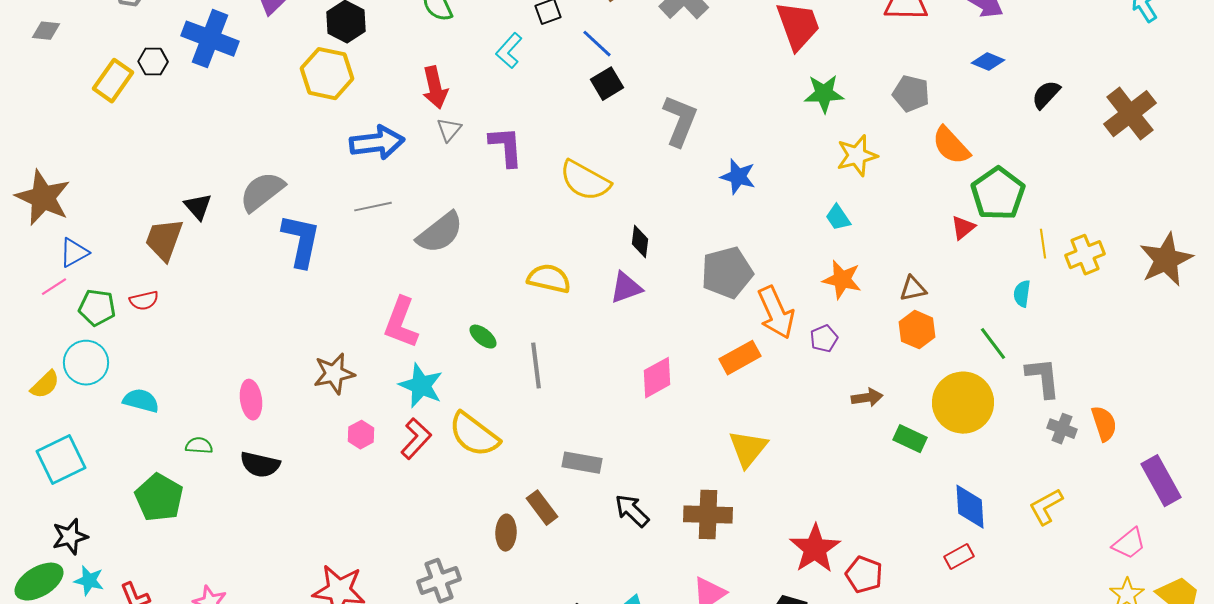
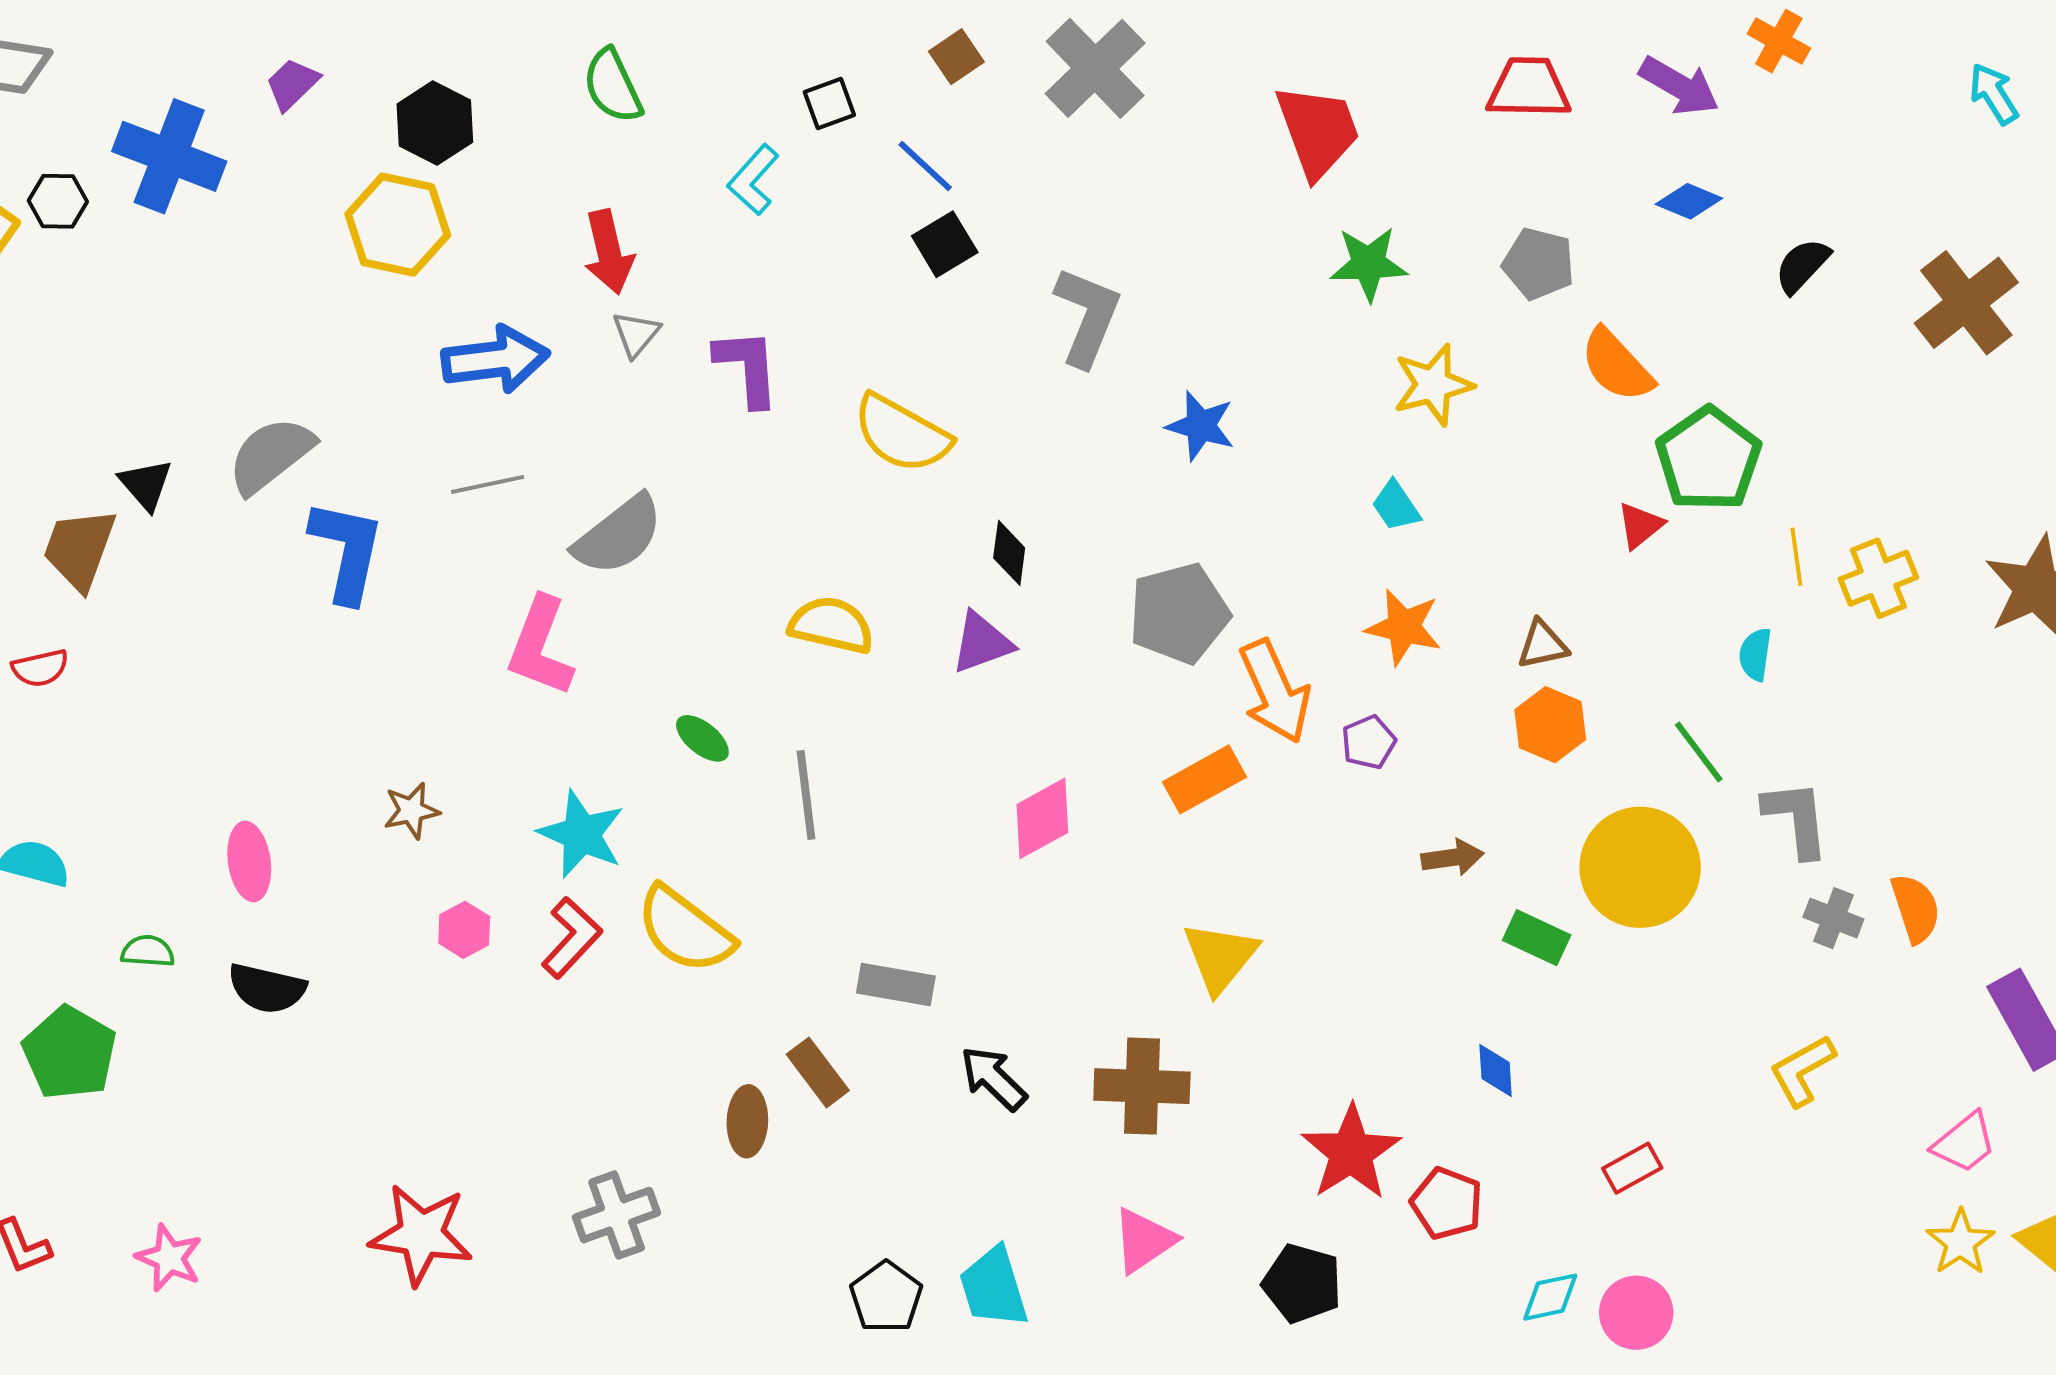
pink L-shape: (401, 323) -> (540, 647), moved
brown star: (334, 374) -> (411, 811), size x0.7
blue diamond: (970, 507) -> (1496, 1070), moved, size x0.6

